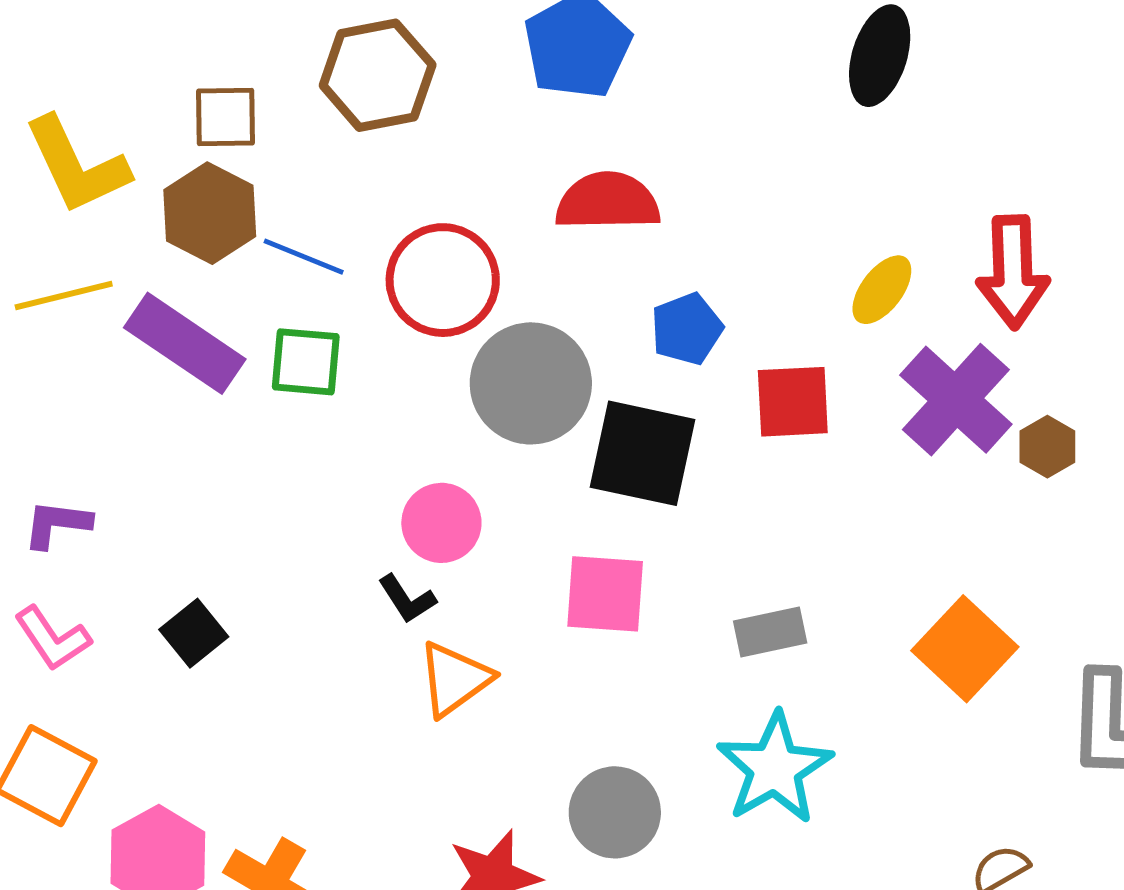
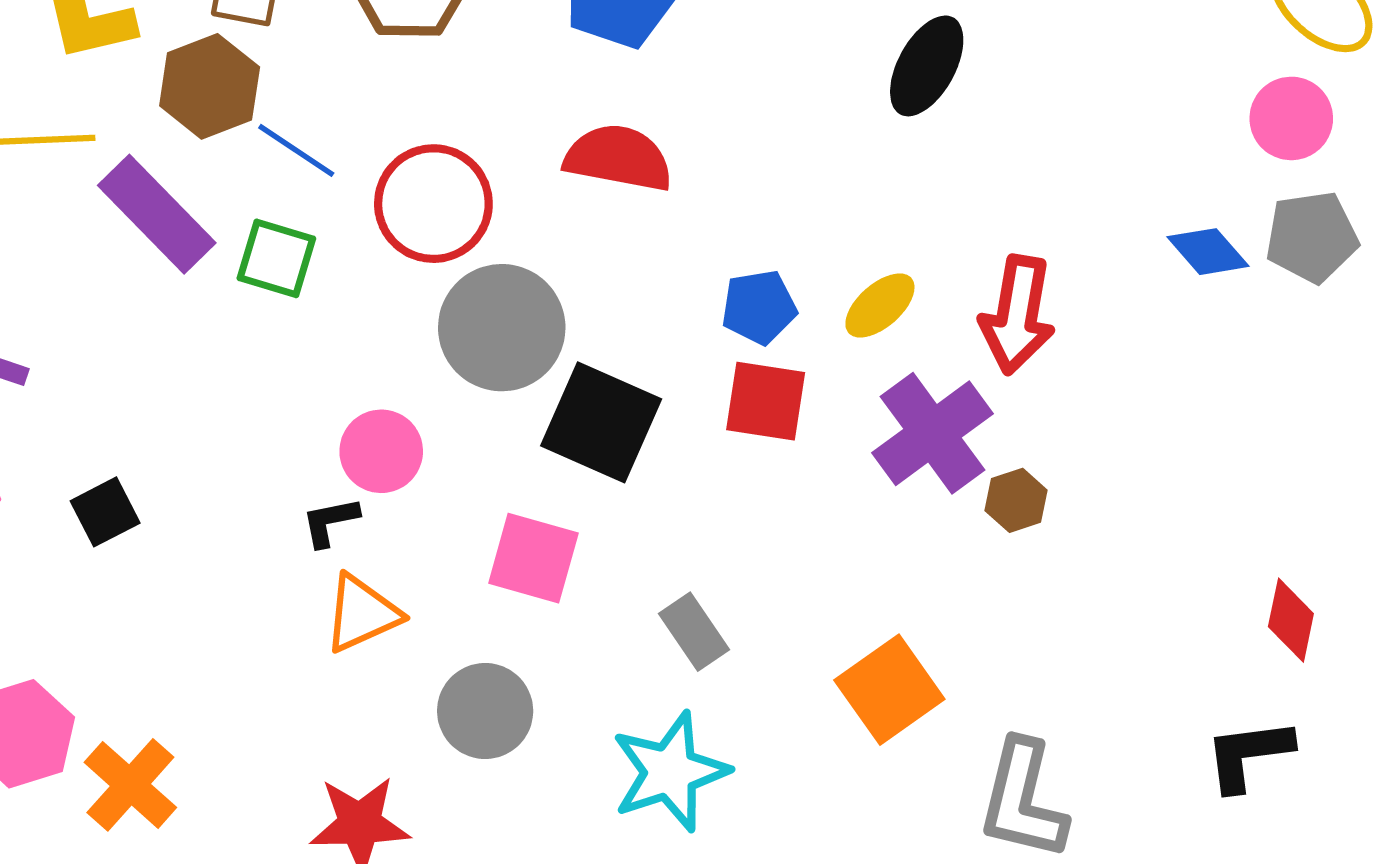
blue pentagon: (687, 329) -> (759, 307), moved
black L-shape: (407, 599) -> (330, 522), turned 100
gray rectangle: (770, 632) -> (694, 632), turned 56
gray circle: (615, 812) -> (485, 711), moved

